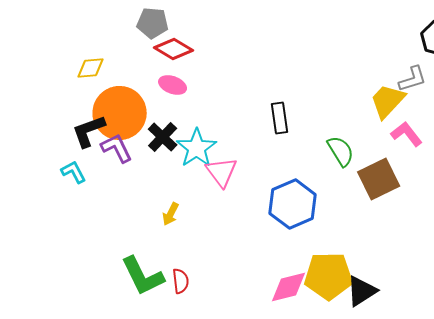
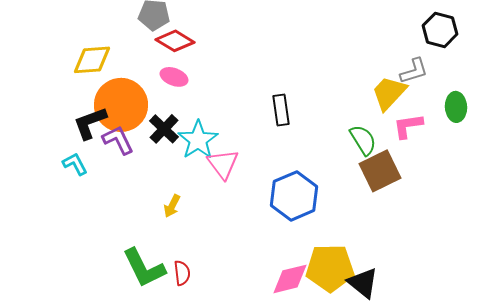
yellow diamond: (91, 68) -> (92, 60), size x1.4
pink L-shape: (407, 134) -> (408, 126), turned -60
green semicircle: (341, 151) -> (363, 140), moved
black triangle: (362, 291) -> (363, 283), turned -48

